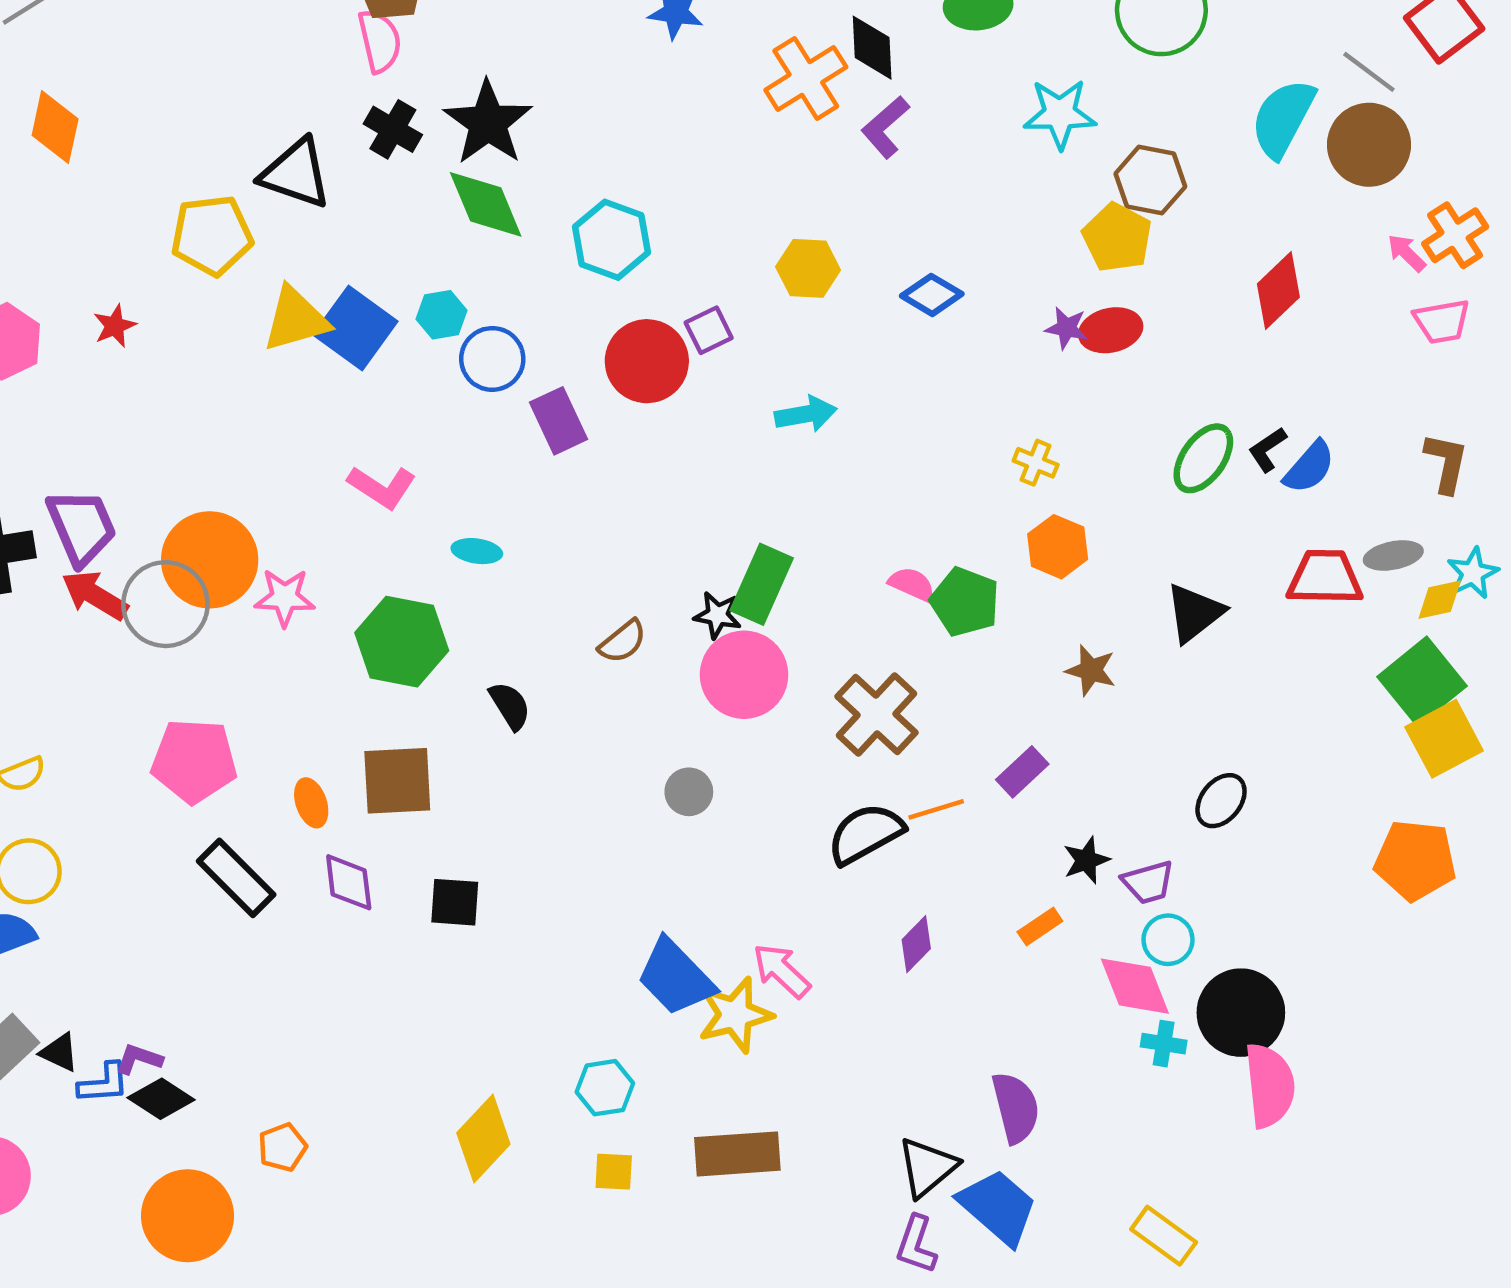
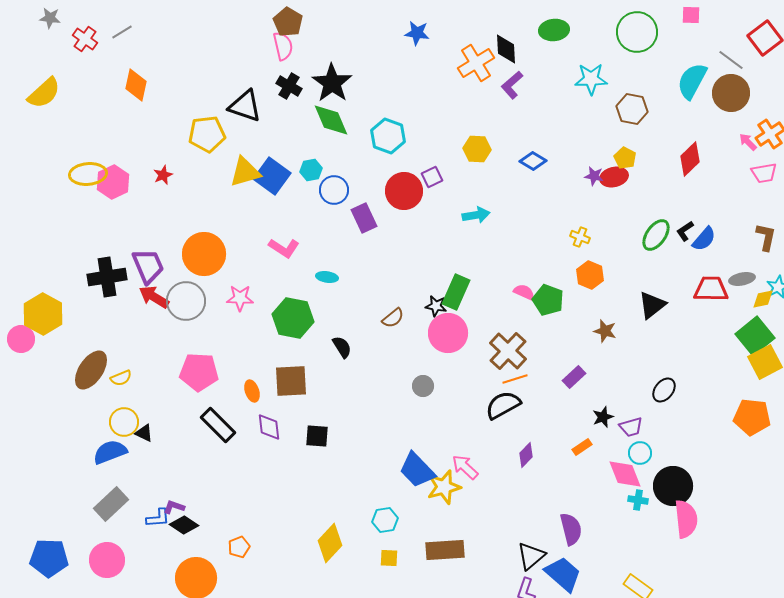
yellow pentagon: (1117, 237) -> (625, 158), moved, size x0.7
orange circle: (210, 560) -> (204, 254), moved
orange line: (936, 809) -> (515, 379), moved
black triangle: (59, 1052) -> (144, 433), moved

